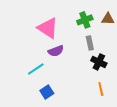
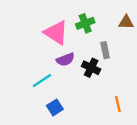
green cross: (85, 20) -> (85, 23), moved
black cross: (99, 62) -> (91, 68), moved

